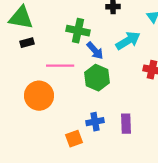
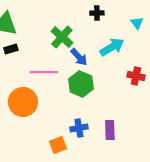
green cross: (78, 31) -> (62, 37), turned 30

